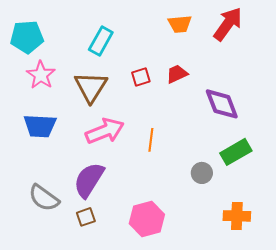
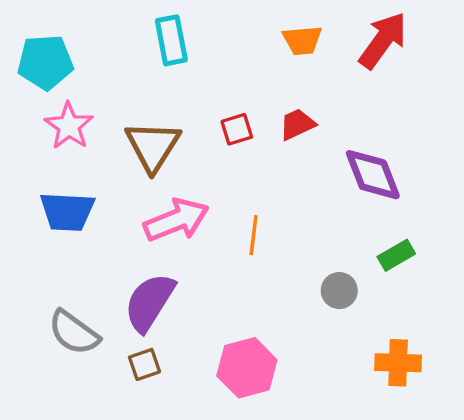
cyan rectangle: (101, 41) -> (171, 40), moved, turned -40
green rectangle: (236, 152) -> (396, 255), size x0.7

